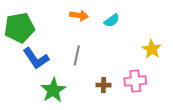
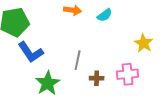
gray line: (77, 55) -> (78, 60), moved

